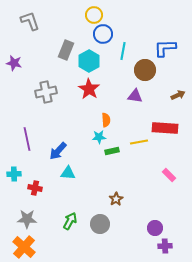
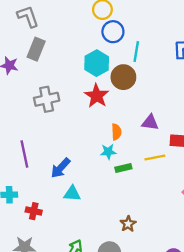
gray rectangle: (66, 50) -> (36, 49), moved
brown circle: (145, 70) -> (123, 77), moved
purple triangle: (135, 96) -> (150, 123), moved

